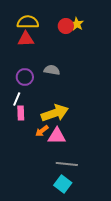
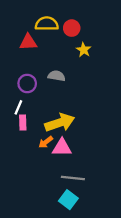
yellow semicircle: (28, 22) -> (47, 24), moved
yellow star: (77, 24) -> (84, 50), moved

